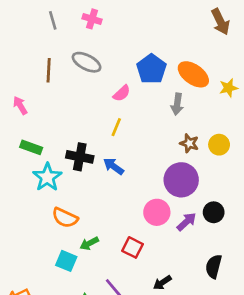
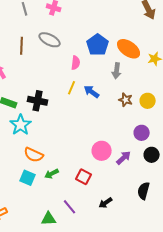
pink semicircle: (122, 93) -> (76, 63), turned -40
black cross: (80, 157) -> (38, 101), moved
blue arrow: (114, 166) -> (92, 92), moved
purple circle: (181, 180) -> (142, 133), moved, size x0.6
black circle: (214, 212) -> (152, 155), moved
cyan square: (66, 261) -> (28, 178), moved

